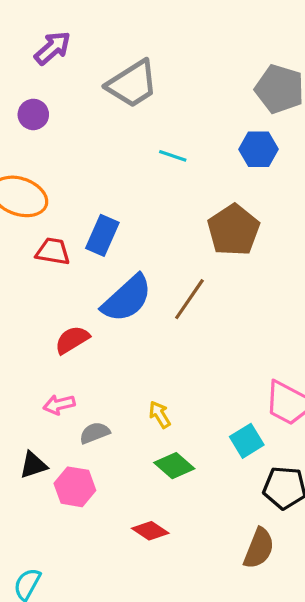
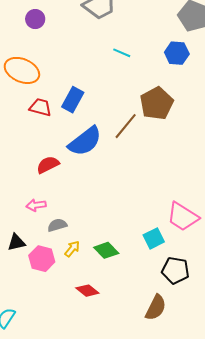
brown line: (189, 299) -> (126, 126), moved
yellow arrow: (160, 415) -> (72, 249), moved, turned 66

